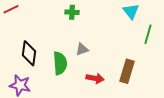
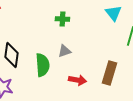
green cross: (72, 12) -> (62, 19), moved

